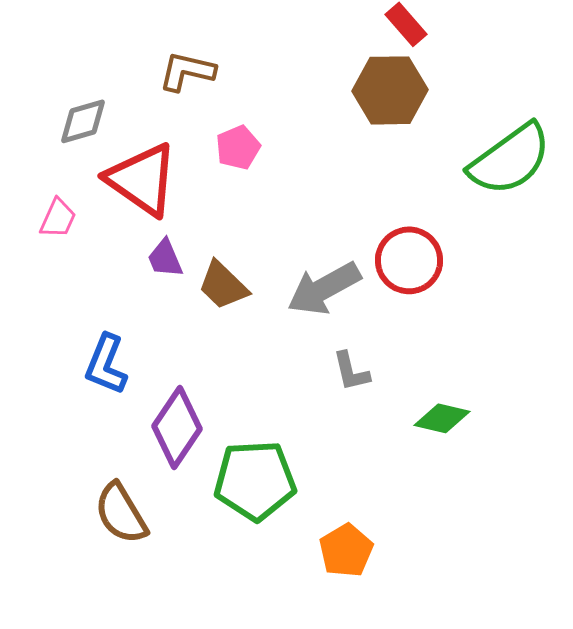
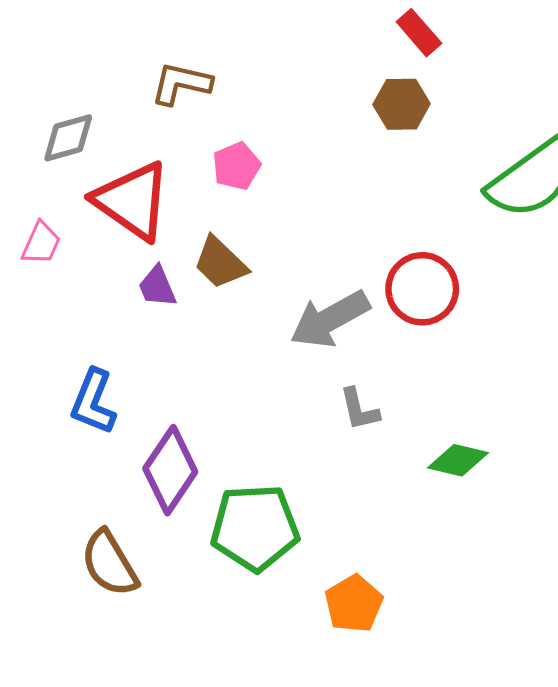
brown hexagon: (390, 90) -> (402, 104), size x0.7
brown trapezoid: (223, 285) -> (220, 263), moved

